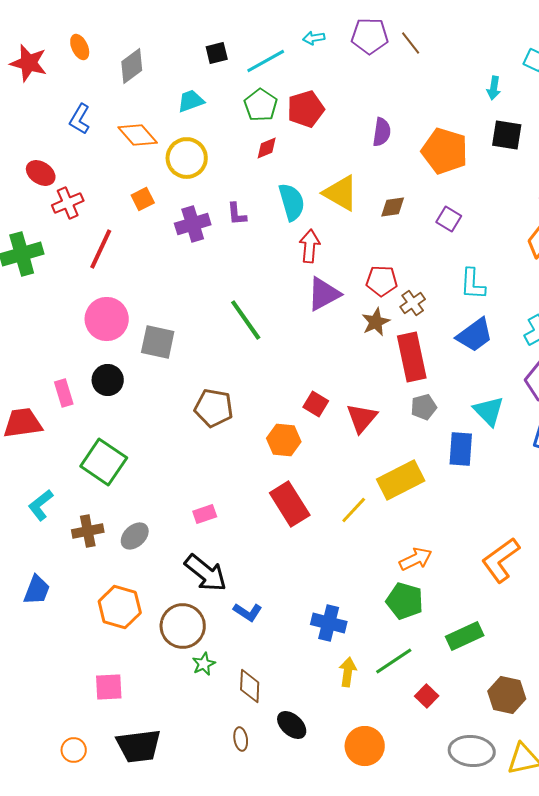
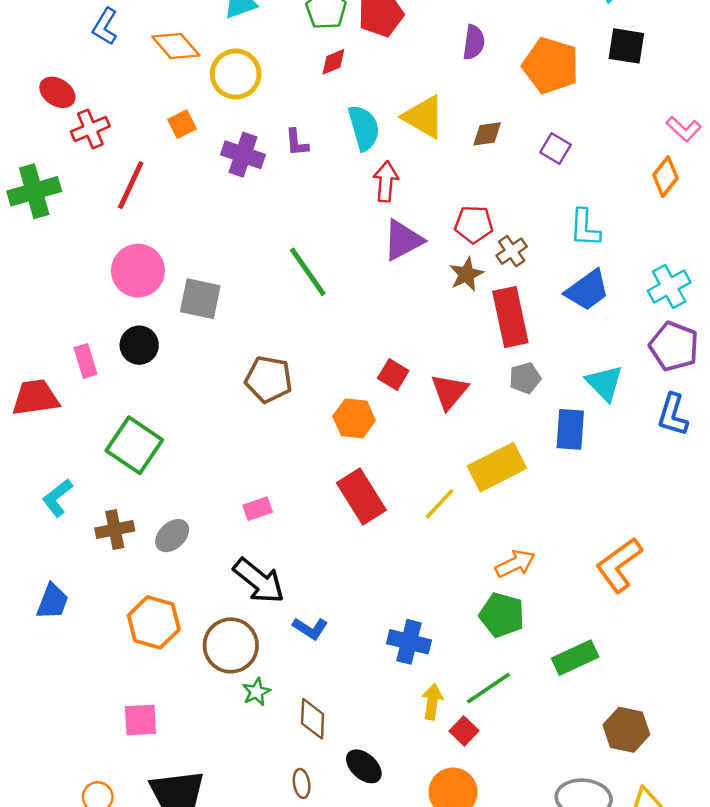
purple cross: (193, 224) -> (243, 155), turned 36
red square: (427, 696) -> (464, 731), moved

